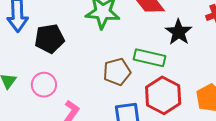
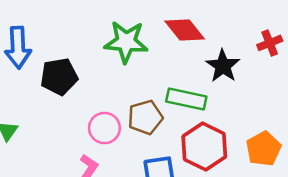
pink circle: (44, 85) -> (104, 128), moved

